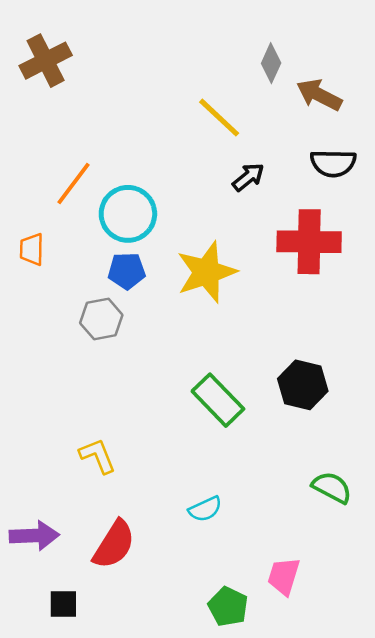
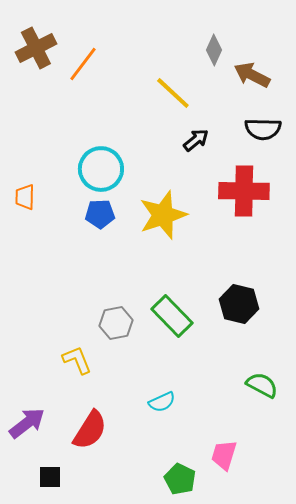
orange line: (73, 183) -> (83, 64), moved
gray hexagon: (101, 319) -> (116, 323), moved
purple arrow: (34, 536) -> (27, 423), turned -36

